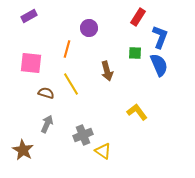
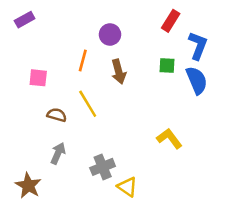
purple rectangle: (29, 16) -> (25, 20), moved
pink square: (31, 63) -> (38, 78), size x0.7
brown arrow: (107, 71) -> (119, 72), moved

